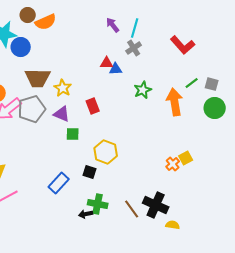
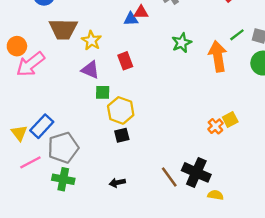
blue triangle: (116, 69) -> (131, 19), moved
gray pentagon: (32, 109) -> (63, 148), moved
yellow hexagon: (106, 152) -> (121, 110), moved
black square: (90, 172) -> (122, 135), turned -32
blue rectangle: (59, 183) -> (42, 126), moved
green cross: (98, 204) -> (63, 179), moved

